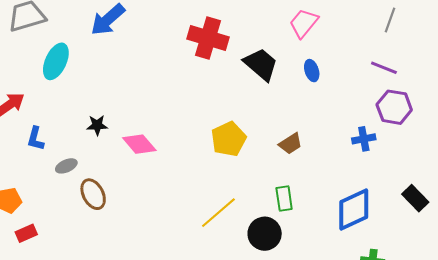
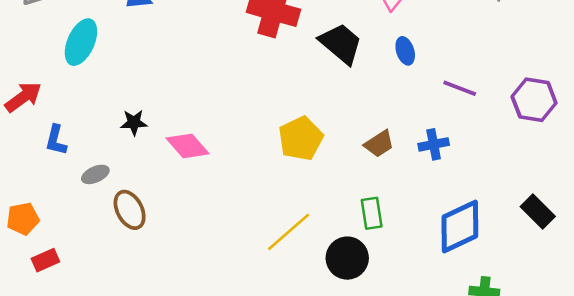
purple line: (384, 68) -> (460, 88), moved
purple hexagon: (394, 107) -> (534, 100), moved
blue cross: (364, 139) -> (434, 144), moved

